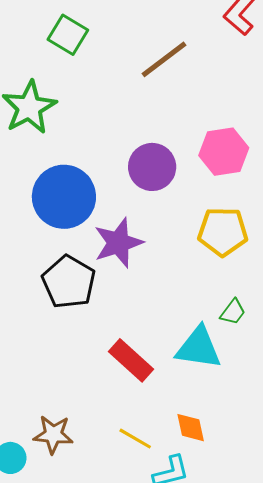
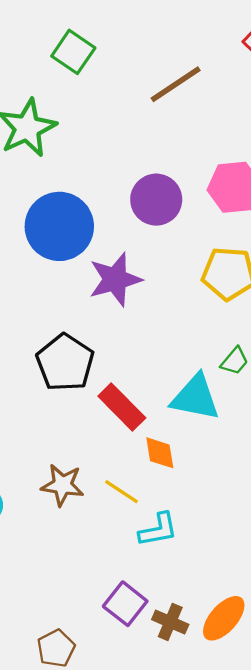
black pentagon: (69, 282) -> (65, 363), moved
orange diamond: (191, 428) -> (160, 453), moved
brown star: (53, 435) -> (62, 485), moved

